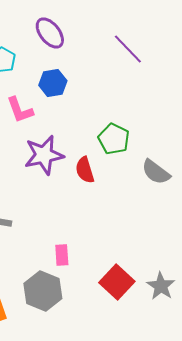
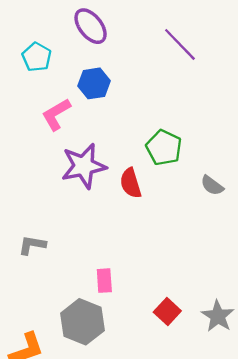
pink L-shape: (20, 110) -> (56, 114), turned 80
gray semicircle: (156, 172) -> (212, 185), size x0.7
red square: (117, 282) -> (167, 311), size x0.7

